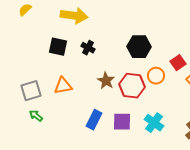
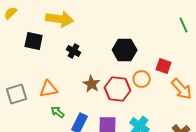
black square: (58, 47) -> (34, 41), moved
red square: (178, 63) -> (164, 66), turned -35
green arrow: (36, 116) -> (58, 112), moved

